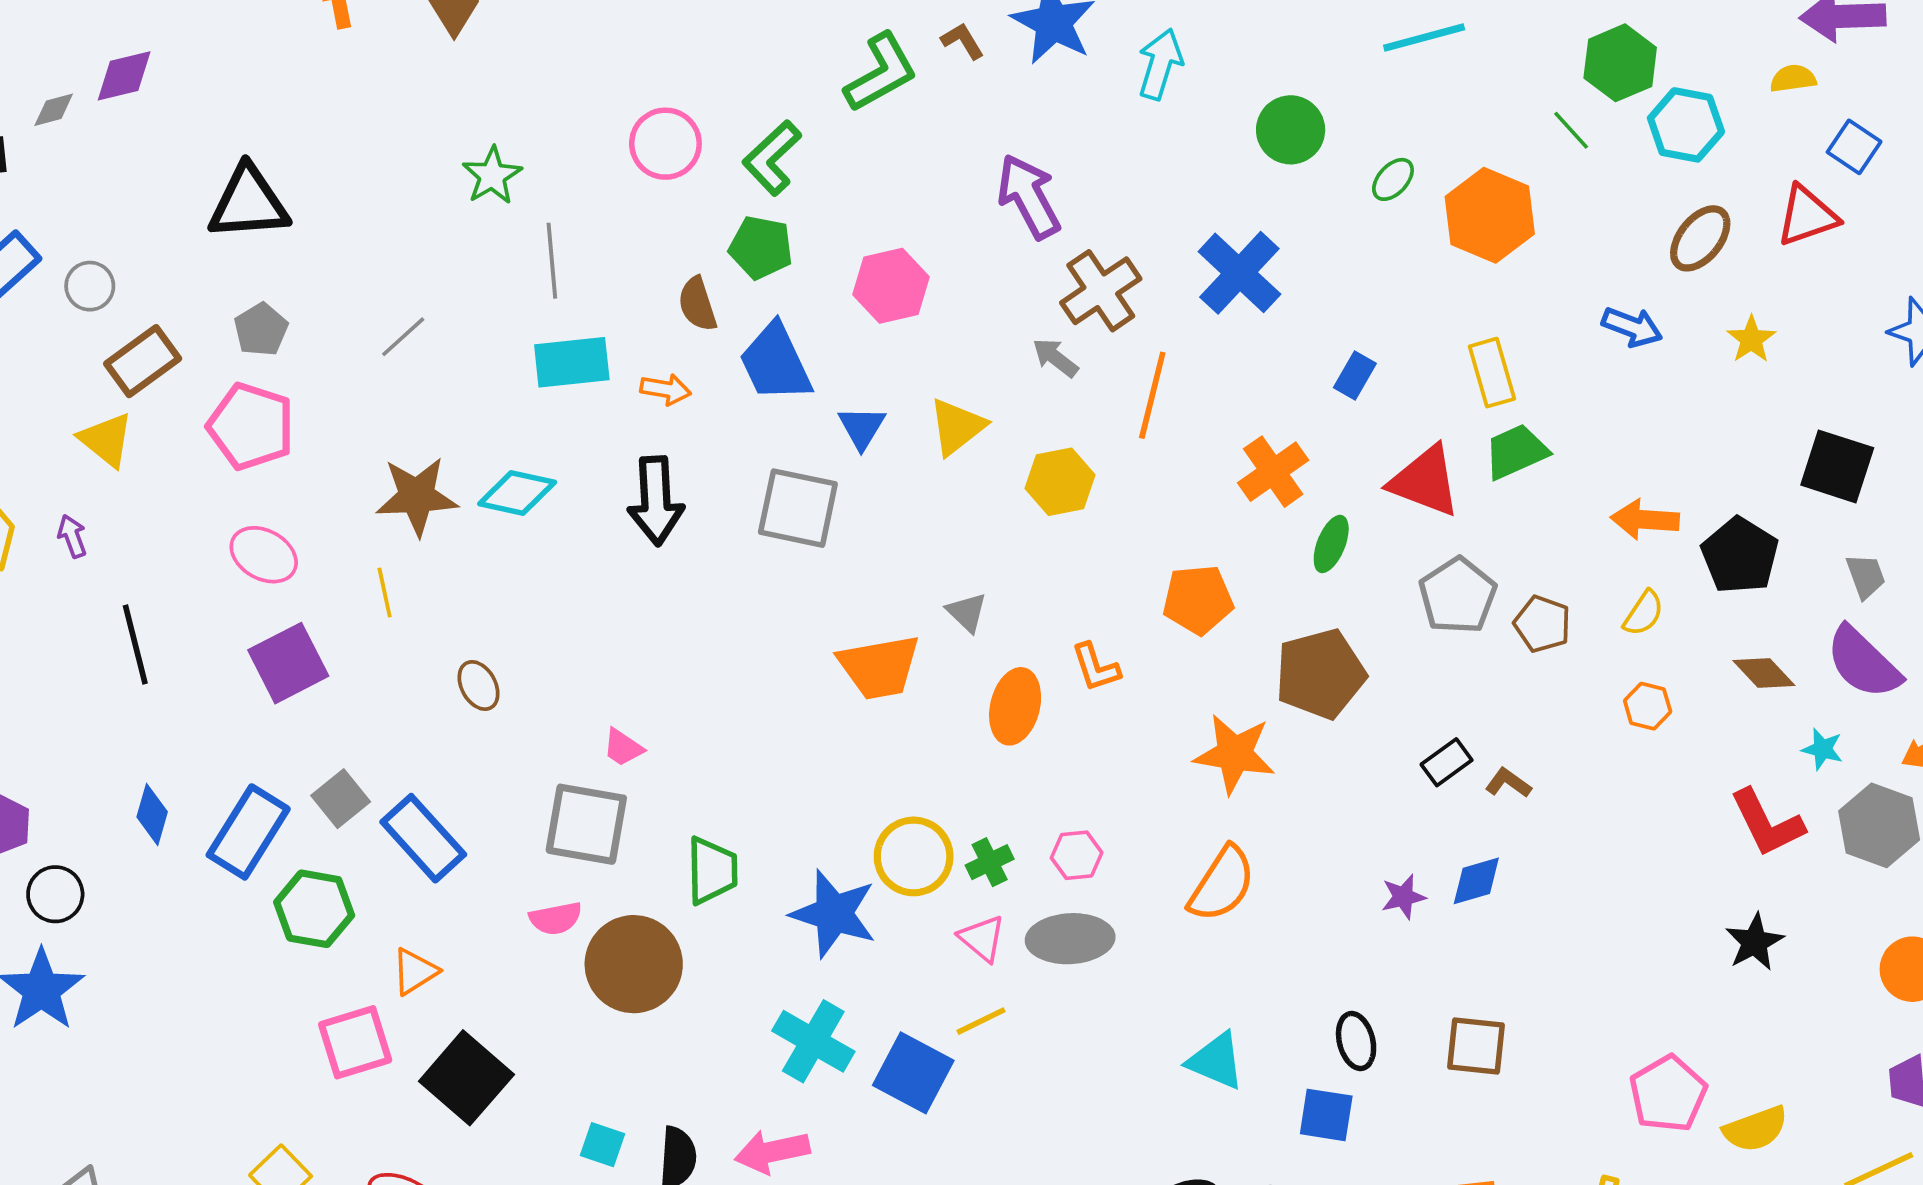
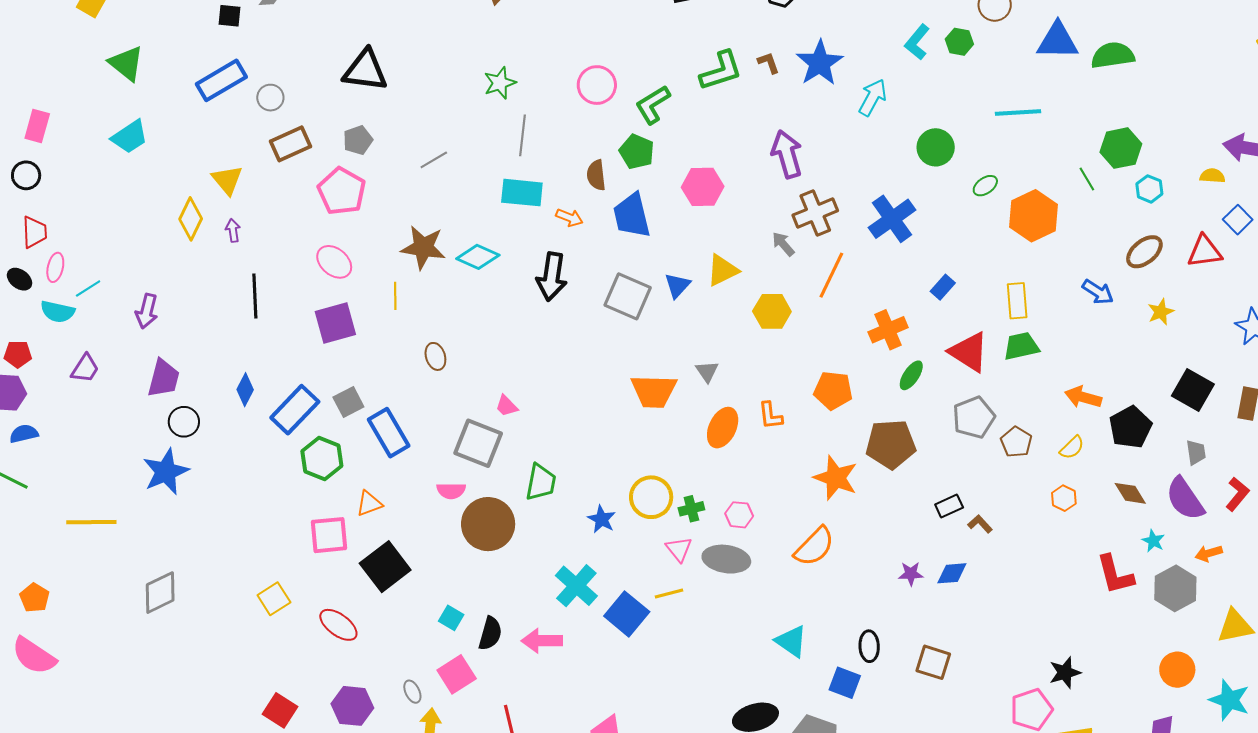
cyan hexagon: (1686, 125) -> (1149, 189), size x0.7
blue triangle: (862, 427) -> (677, 285), moved
yellow triangle: (106, 440) -> (227, 180), moved
blue star: (834, 914) -> (602, 519), size x0.6
black star: (1755, 942) -> (1065, 673), moved

